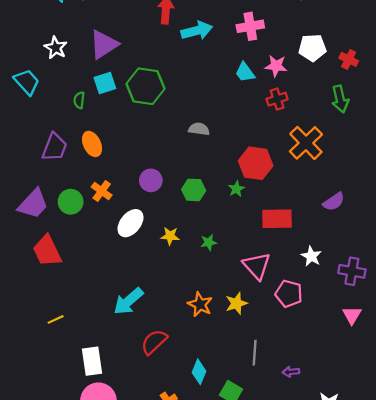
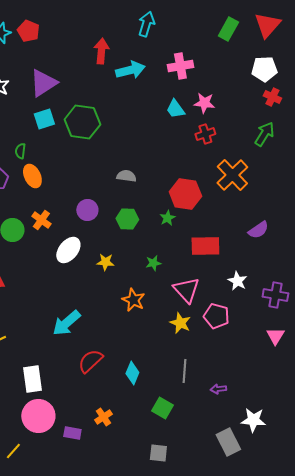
white pentagon: (312, 48) -> (264, 69), moved
green arrow: (340, 99) -> (264, 134), turned -135
green semicircle: (79, 100) -> (20, 151), moved
gray semicircle: (199, 129) -> (126, 176), moved
green star: (209, 242) -> (153, 263), moved
yellow star: (236, 303) -> (180, 323), moved, turned -30
orange star: (200, 304) -> (133, 300), moved
cyan diamond: (199, 372) -> (132, 373), moved

